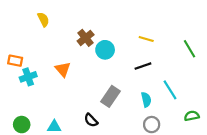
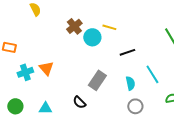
yellow line: (146, 39) -> (109, 27), moved
orange triangle: (63, 69) -> (46, 68), moved
cyan cross: (28, 77) -> (25, 72), moved

